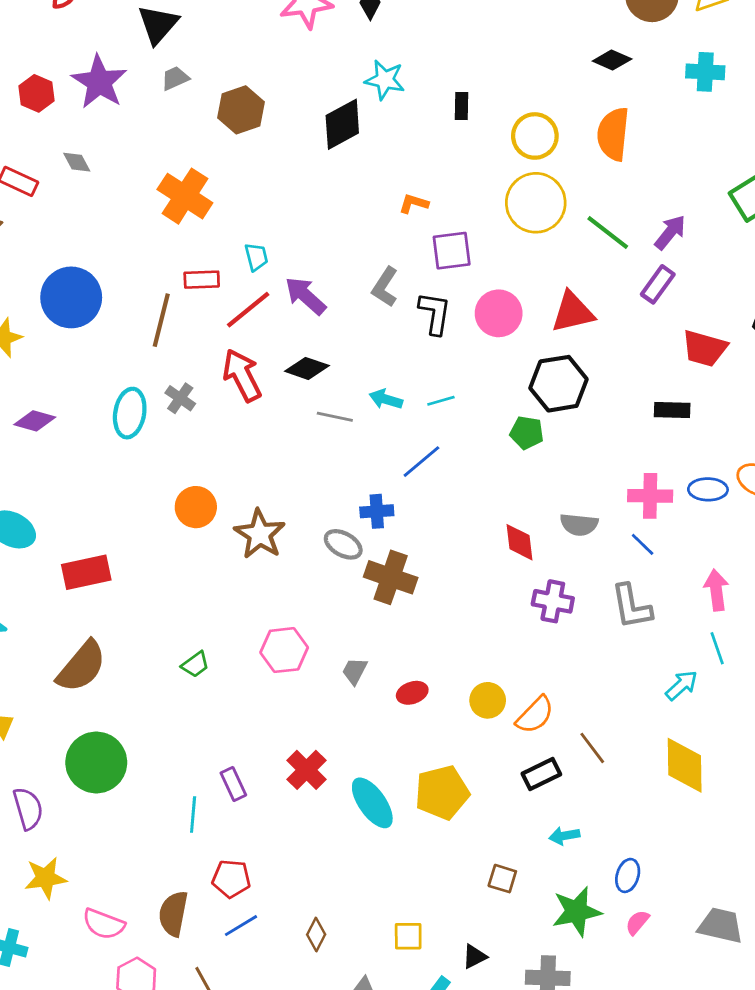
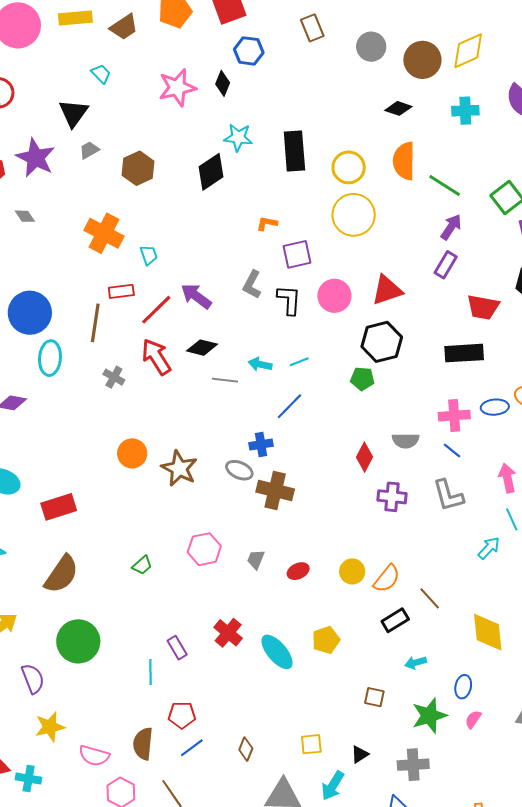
black rectangle: (462, 106) -> (294, 151), size x2.0
green line: (608, 232) -> (445, 186), moved
cyan trapezoid: (256, 257) -> (149, 255), moved
black rectangle: (672, 410) -> (464, 353), size x1.5
cyan ellipse: (130, 413) -> (50, 358), moved
red diamond: (519, 542) -> (364, 457), turned 40
yellow diamond: (685, 765) -> (488, 632), moved
yellow pentagon: (442, 793) -> (326, 640), size x0.7

